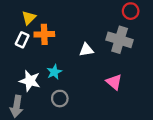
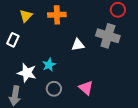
orange cross: (44, 34) -> (57, 15), moved
white rectangle: (22, 40) -> (13, 40), moved
pink triangle: (114, 82) -> (86, 88), moved

